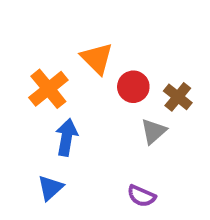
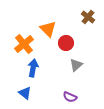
brown cross: (178, 97) -> (88, 17), moved
blue triangle: (50, 188) -> (25, 93), turned -40

